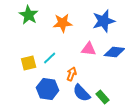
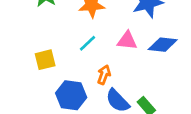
cyan line: (50, 58) -> (88, 43), moved

